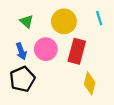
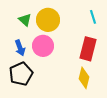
yellow circle: (64, 21) -> (48, 20), moved
red rectangle: (77, 51) -> (88, 49), moved

